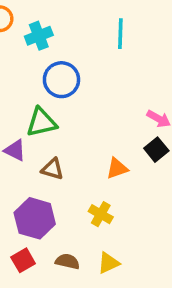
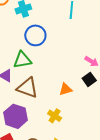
brown triangle: (52, 169) -> (27, 88), size x1.6

